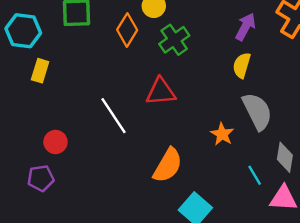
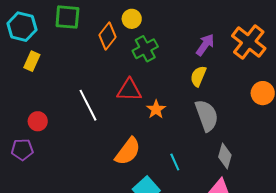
orange star: (222, 134) -> (156, 109), moved
cyan line: (255, 175) -> (175, 162), moved

